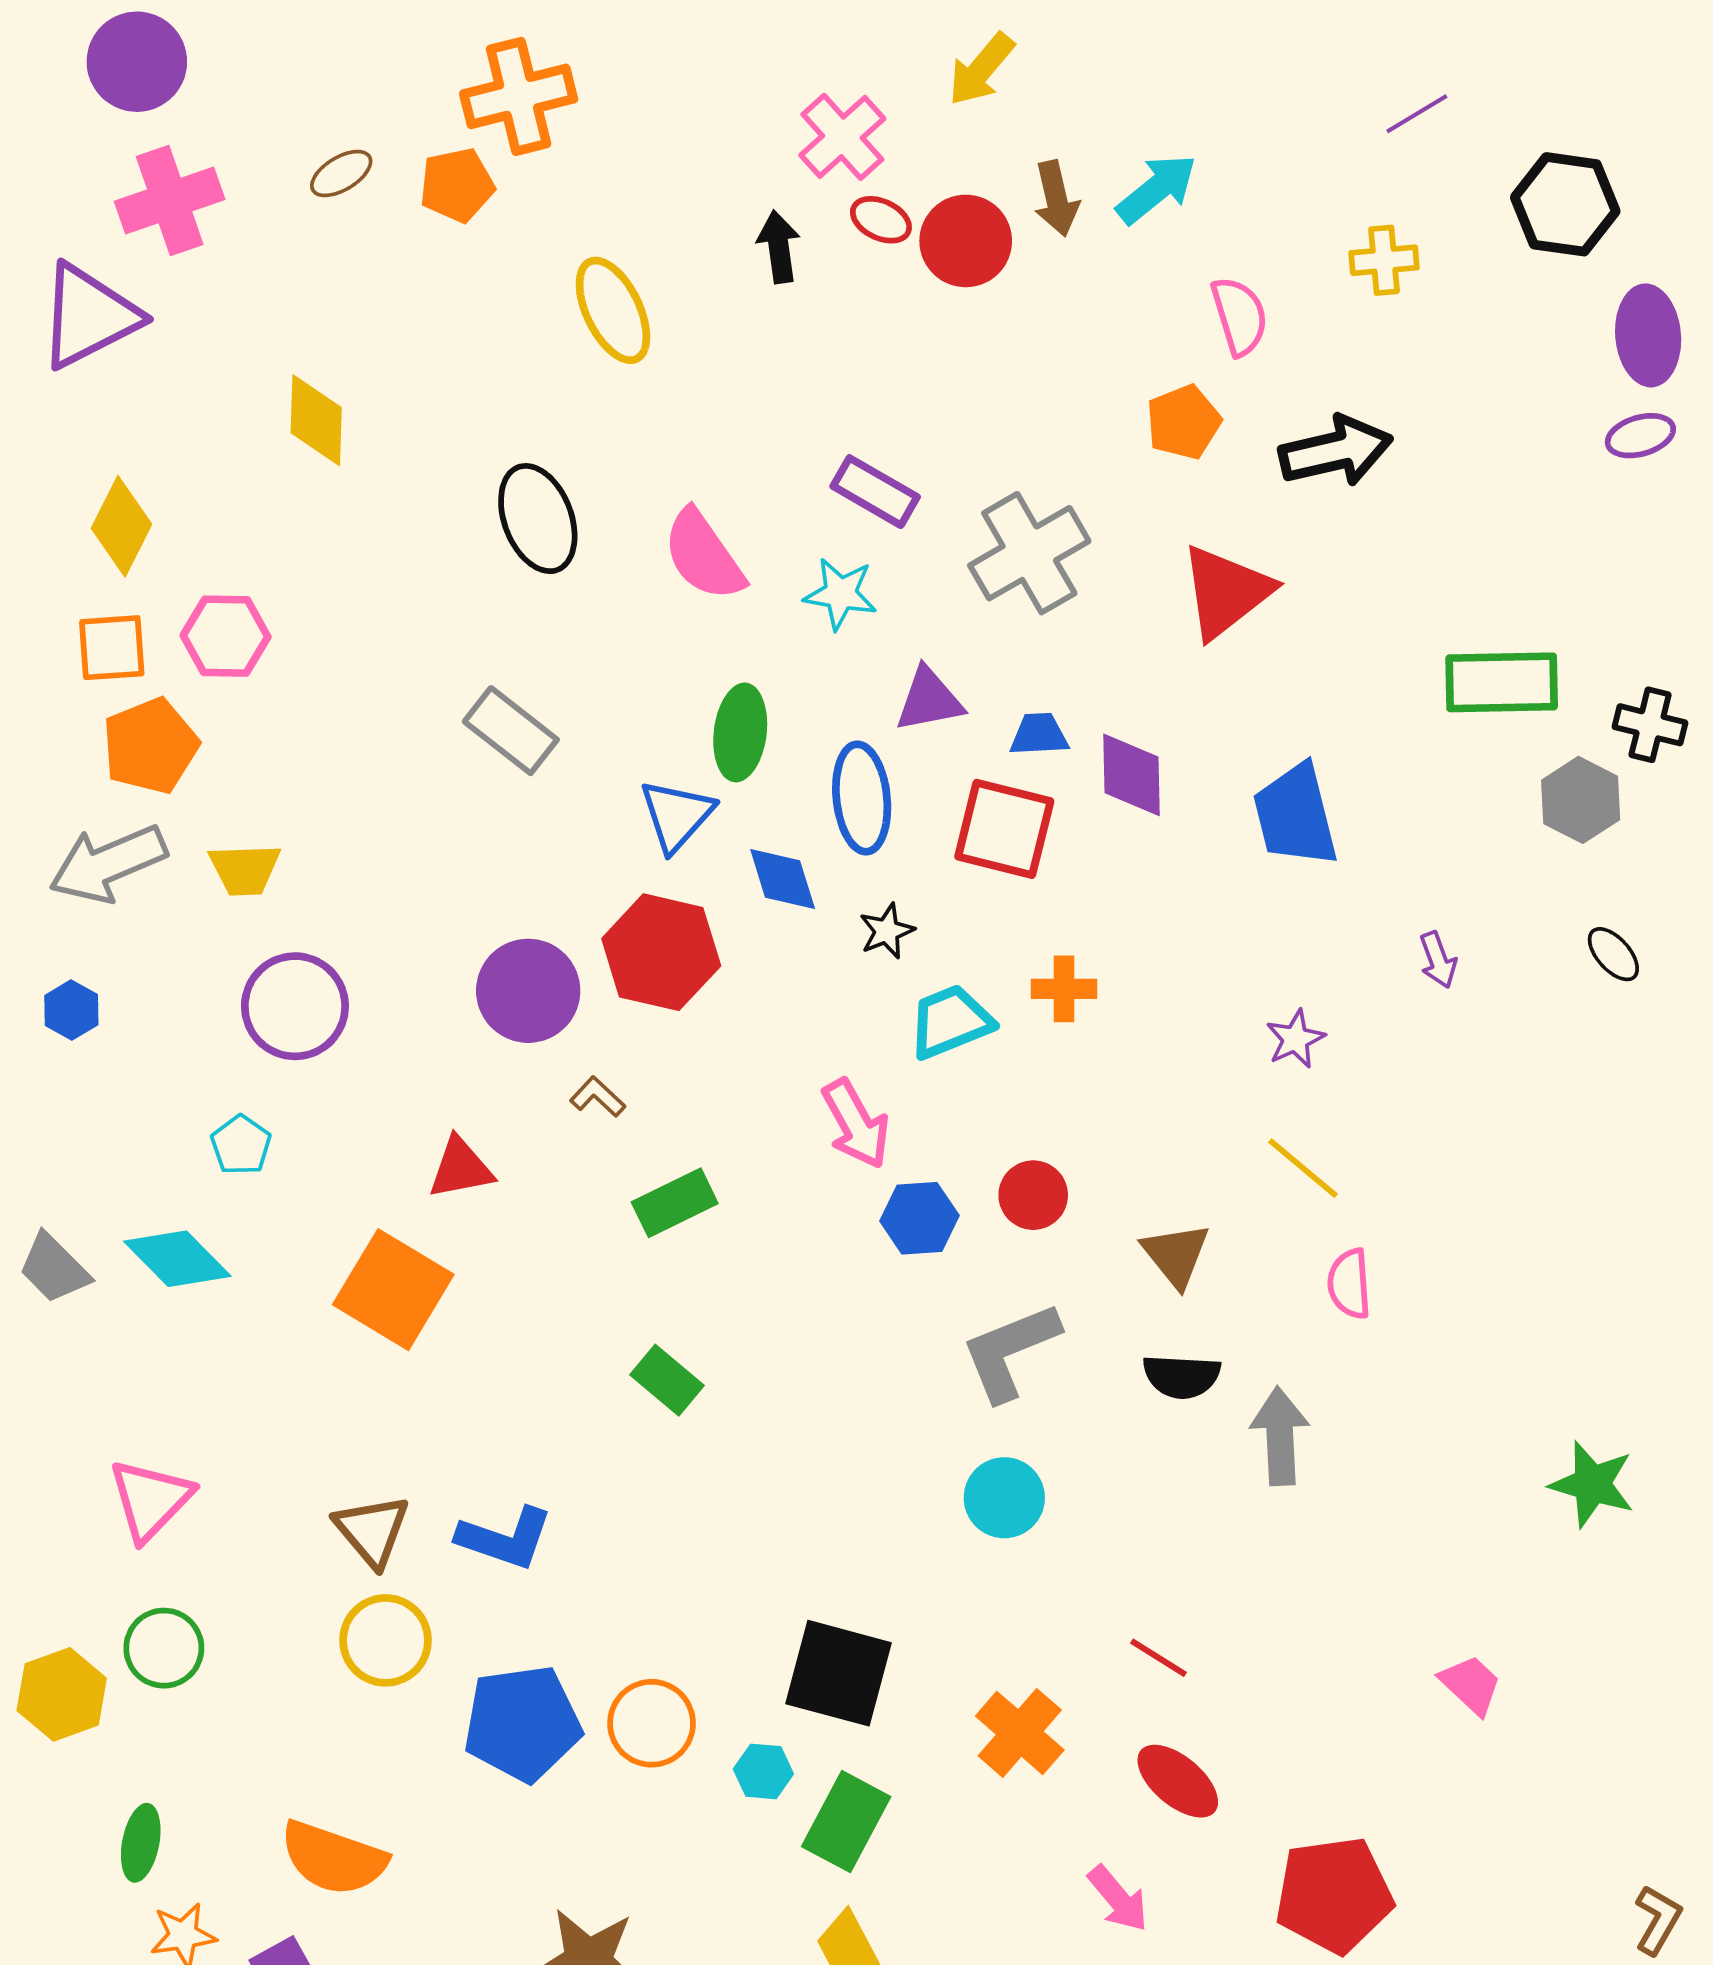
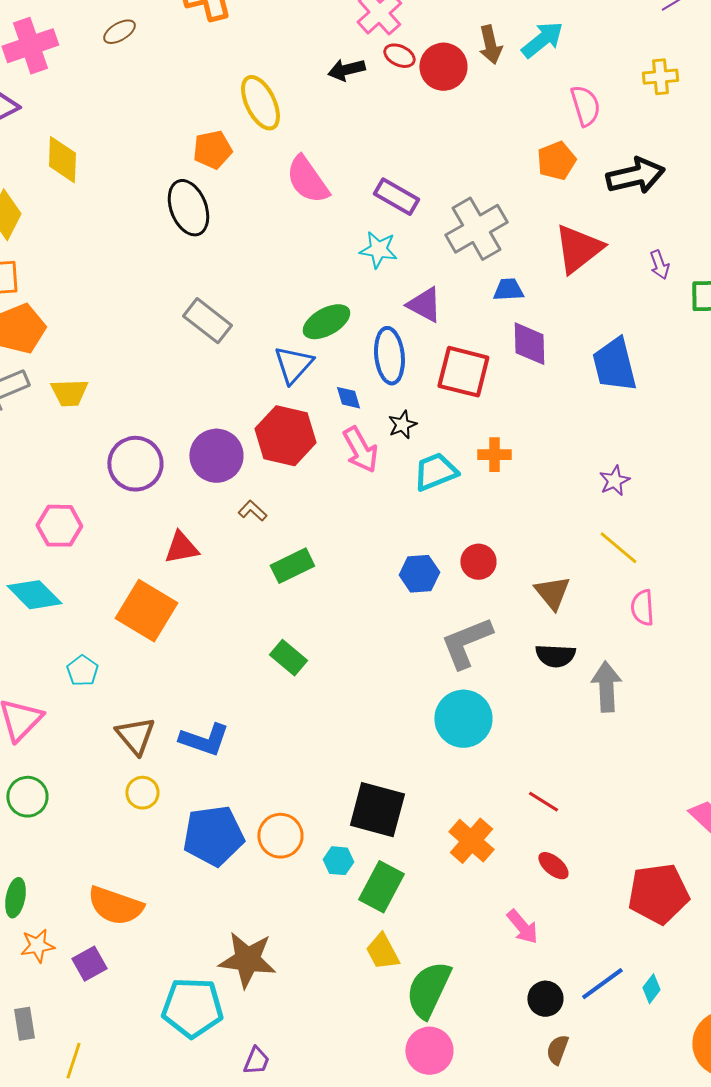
orange pentagon: (457, 185) -> (212, 150), moved
black arrow: (779, 247) -> (346, 70), turned -96
yellow diamond: (316, 420) -> (62, 160), moved
black ellipse: (538, 519) -> (188, 208), moved
pink semicircle: (704, 555) -> (307, 180), moved
pink hexagon: (226, 636) -> (59, 526), moved
purple triangle: (929, 700) -> (424, 305), turned 39
green ellipse: (740, 732) -> (326, 322), turned 54
blue trapezoid: (1039, 734) -> (508, 290), moved
blue diamond: (783, 879) -> (348, 398), size x0.7
purple arrow: (1438, 960) -> (659, 265), moved
purple circle: (295, 1006) -> (135, 464), moved
pink arrow: (856, 1124) -> (360, 450), moved
cyan pentagon: (241, 1145) -> (82, 671), moved
cyan circle: (1004, 1498) -> (463, 719), size x1.4
yellow circle: (386, 1640) -> (142, 793), size x0.7
red ellipse: (1178, 1781) -> (553, 866), size x0.7
red pentagon: (1334, 1895) -> (658, 894), moved

